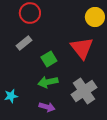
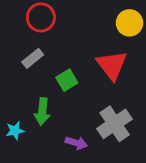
green arrow: (48, 82) -> (42, 111), moved, turned -72
purple arrow: (47, 107) -> (76, 143), moved

